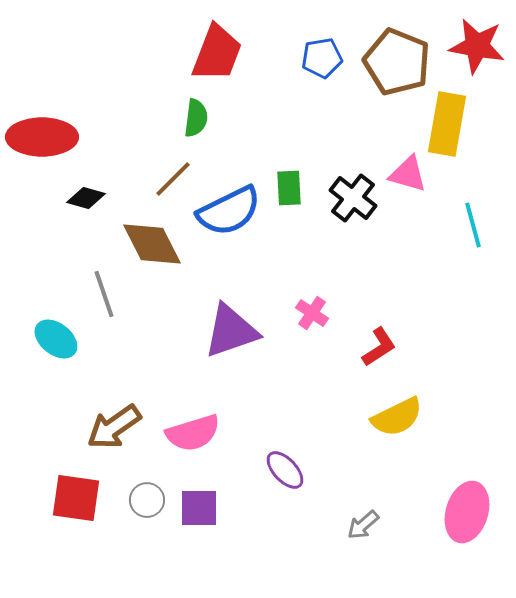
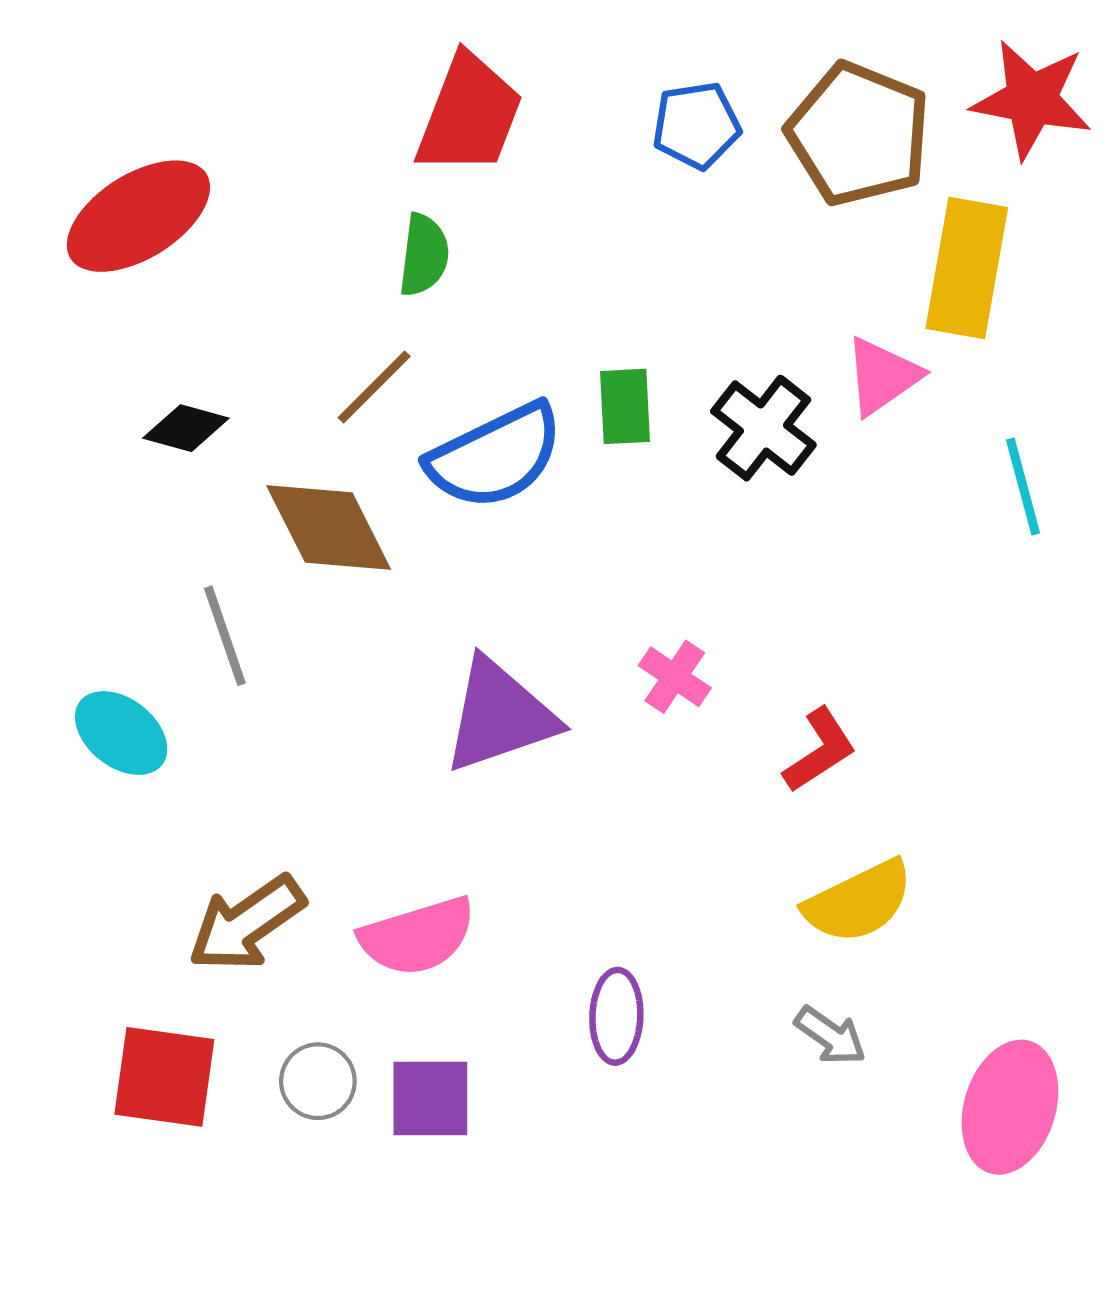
red ellipse: (42, 137) -> (138, 216), moved, turned -32
pink triangle: (408, 174) -> (882, 376), turned -51
purple ellipse: (285, 470) -> (616, 1016), turned 45
gray arrow: (363, 525) -> (830, 1036), moved, turned -104

